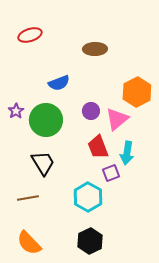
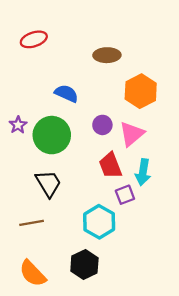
blue semicircle: (59, 83) -> (66, 93), turned -135
orange hexagon: (137, 92) -> (141, 91), moved
black hexagon: (90, 241) -> (84, 264), moved

